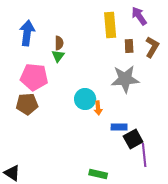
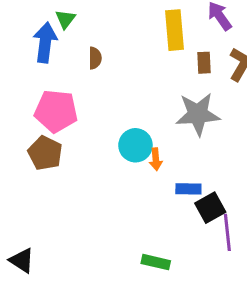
green triangle: (58, 56) -> (65, 19), moved
brown pentagon: (27, 104) -> (45, 153), turned 30

